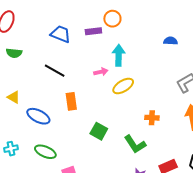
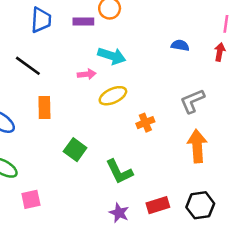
blue trapezoid: (61, 34) -> (41, 20), turned 65
cyan arrow: (119, 55) -> (112, 56), turned 100
orange cross: (152, 118) -> (145, 123), moved, turned -32

